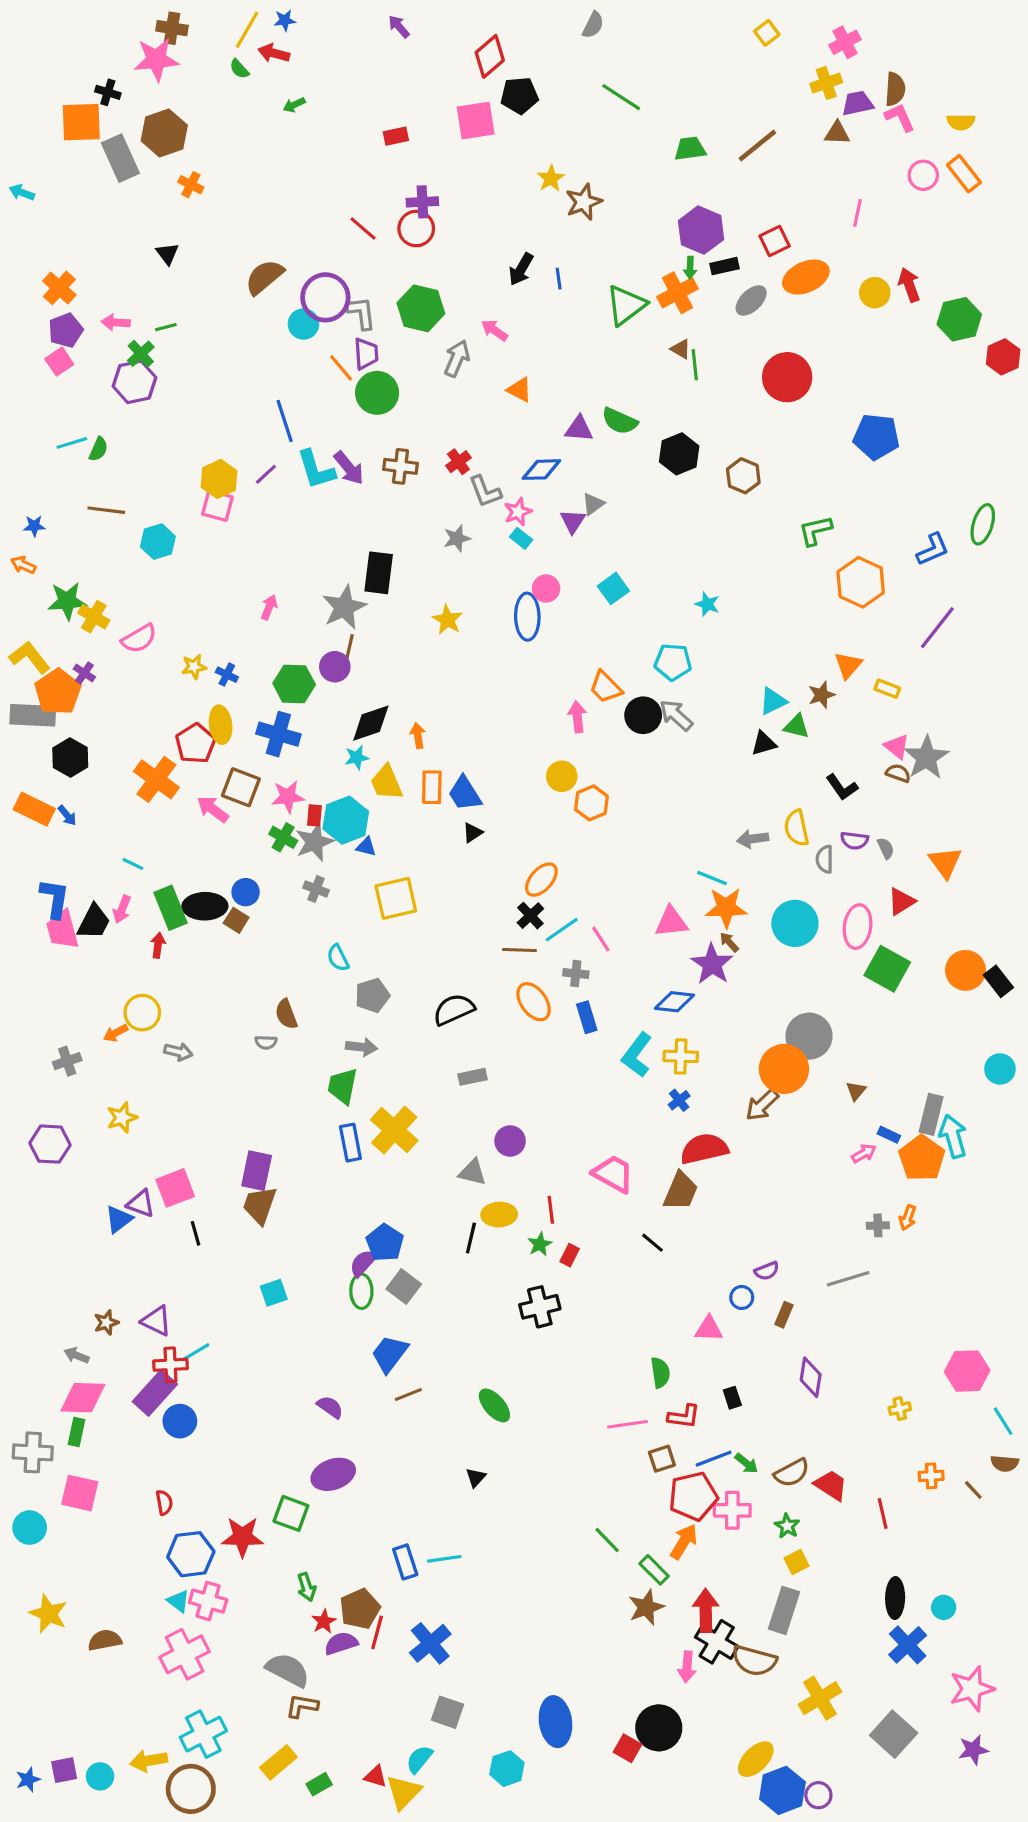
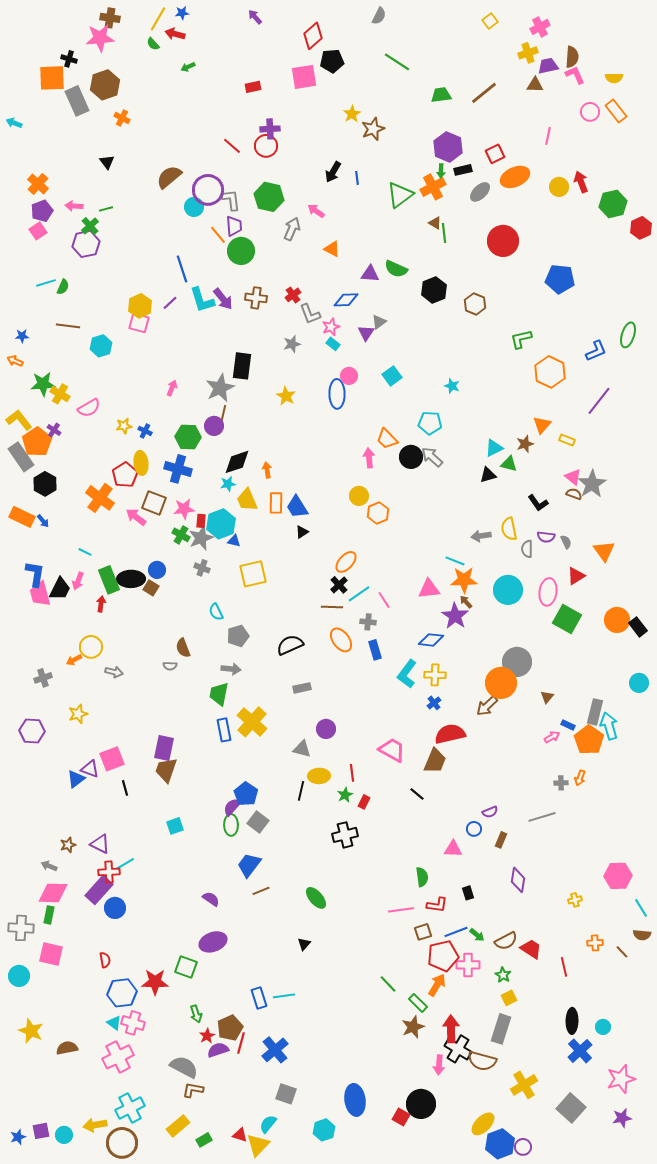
gray rectangle: (33, 715) -> (21, 457), turned 52

